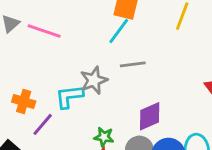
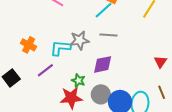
purple diamond: (150, 116) -> (103, 64), moved
purple line: (43, 124) -> (45, 70), moved

